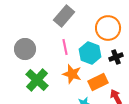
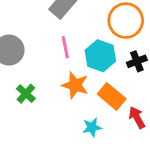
green cross: (37, 80) -> (26, 94), size x0.6
orange rectangle: (98, 82) -> (112, 96), turned 66

